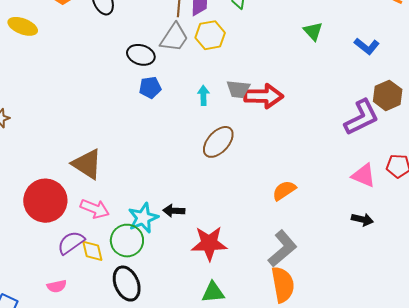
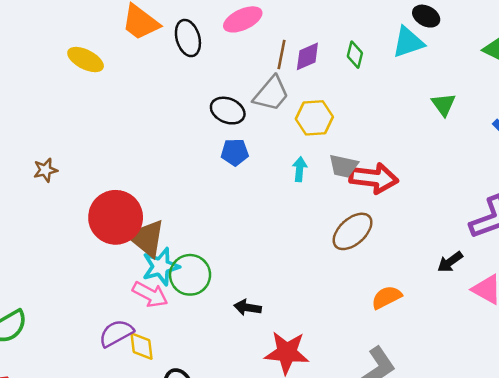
yellow hexagon: (210, 35) -> (314, 118), moved
brown ellipse: (218, 142) -> (353, 231), moved
red circle: (45, 201) -> (116, 217), moved
cyan star: (143, 218) -> (161, 267), moved
black arrow: (362, 219) -> (450, 262), moved, turned 125
green circle: (127, 241) -> (190, 275), moved

